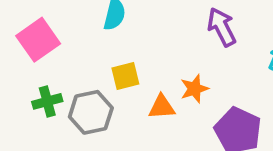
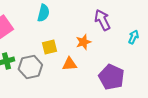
orange star: (194, 89) -> (83, 42), moved

